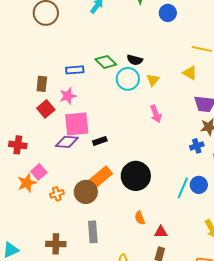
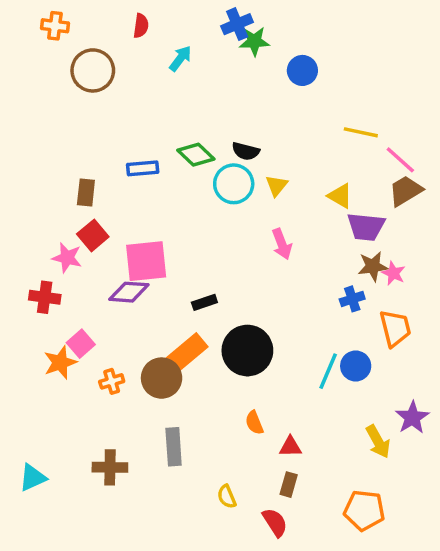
yellow triangle: (190, 73) -> (340, 196), moved
pink star: (68, 96) -> (67, 258), moved, turned 30
black rectangle: (100, 141) -> (204, 302), moved

